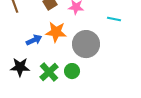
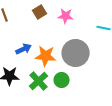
orange star: (56, 32) -> (46, 56), moved

